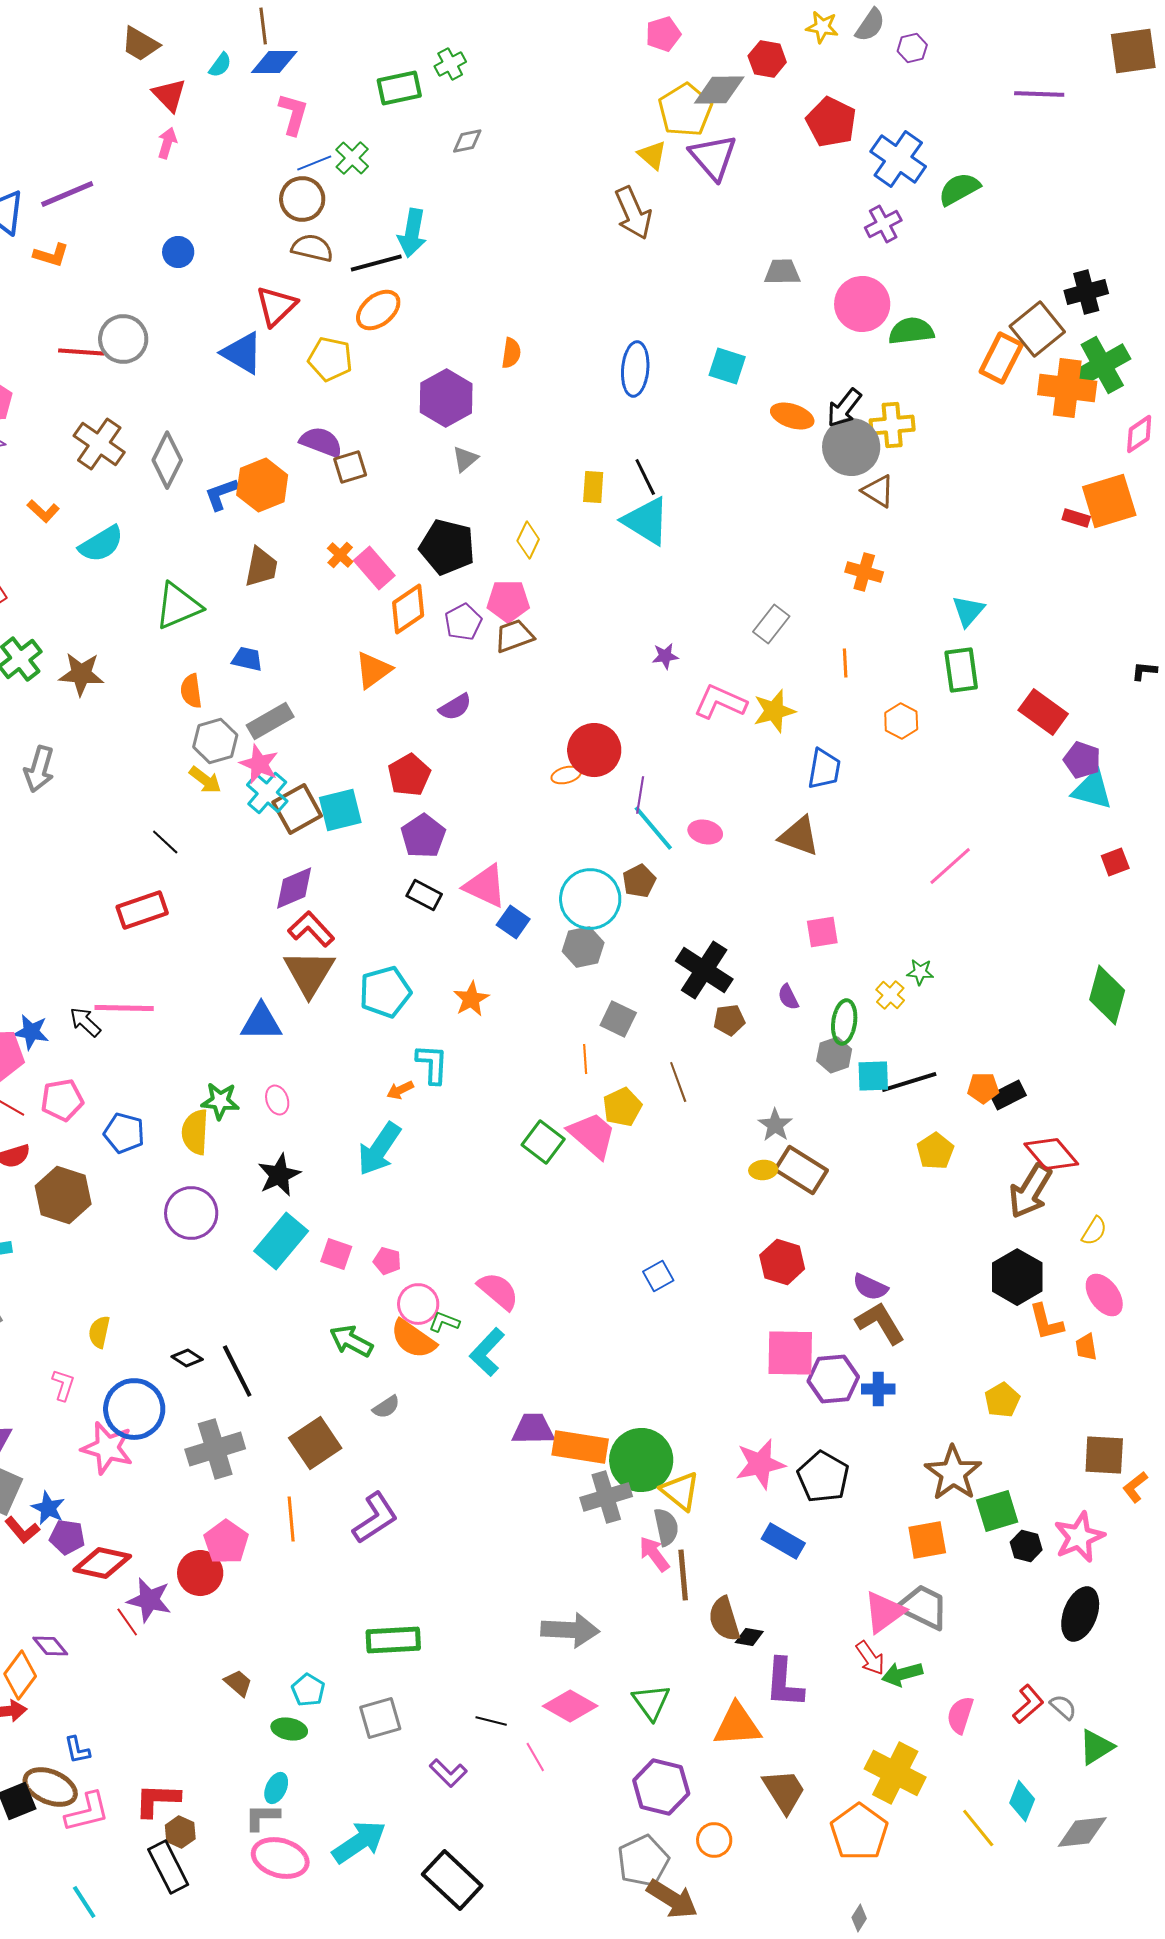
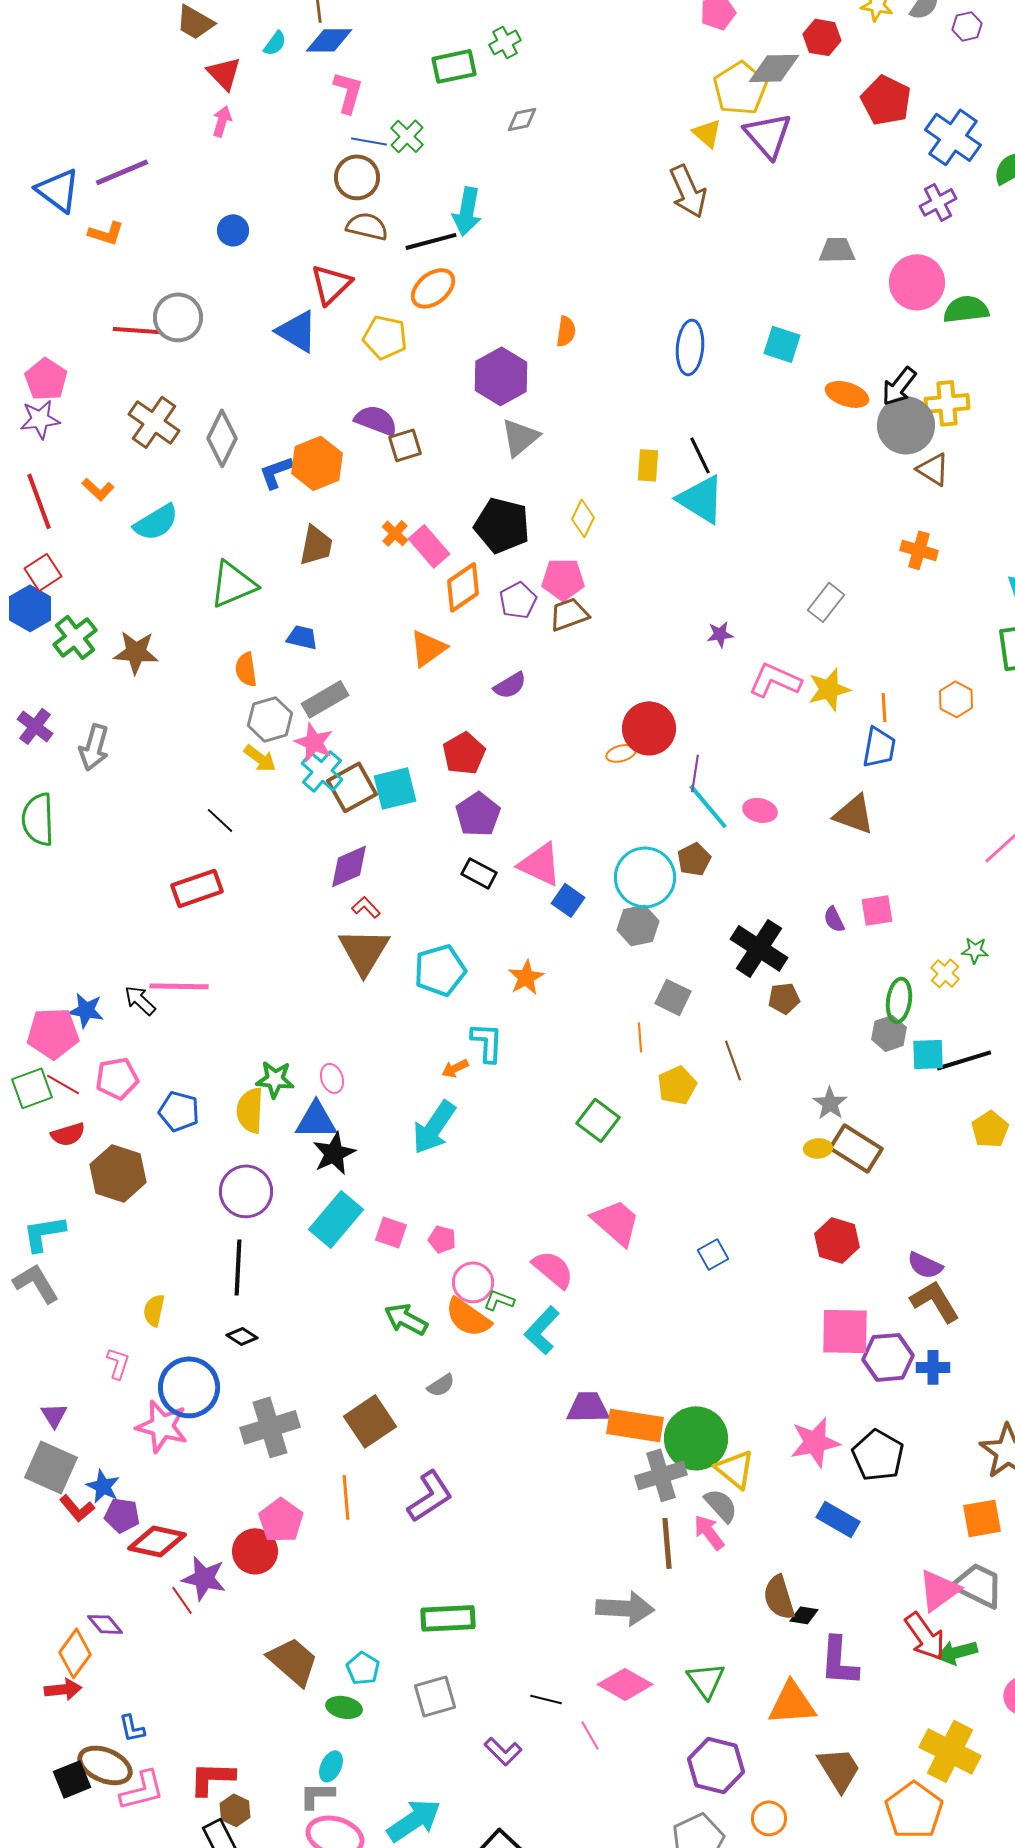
blue line: (314, 163) -> (369, 141), turned 32
gray triangle: (465, 459) -> (520, 437), size x1.5
orange line: (845, 663) -> (884, 707), moved
red L-shape: (311, 929) -> (366, 907), size x0.6
purple semicircle: (788, 997) -> (834, 919), moved
blue triangle: (261, 1022) -> (316, 1120), moved
pink trapezoid: (592, 1135) -> (616, 1222), moved
black line: (237, 1371) -> (238, 1267), moved, turned 30
gray semicircle: (666, 1527) -> (721, 1505), turned -30
brown line: (683, 1575) -> (667, 1543), moved
red arrow: (870, 1658) -> (925, 1636), size x1.4
brown trapezoid: (238, 1683) -> (293, 1661), size x1.8

